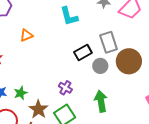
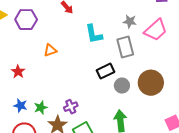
gray rectangle: (109, 42) -> (125, 47), moved
purple cross: (65, 88) -> (71, 107), moved, turned 32

